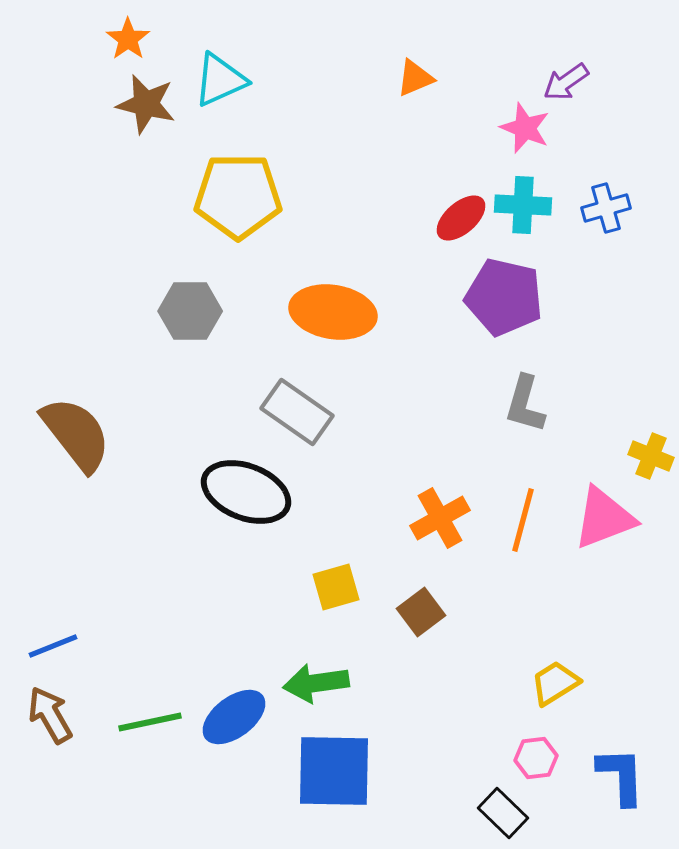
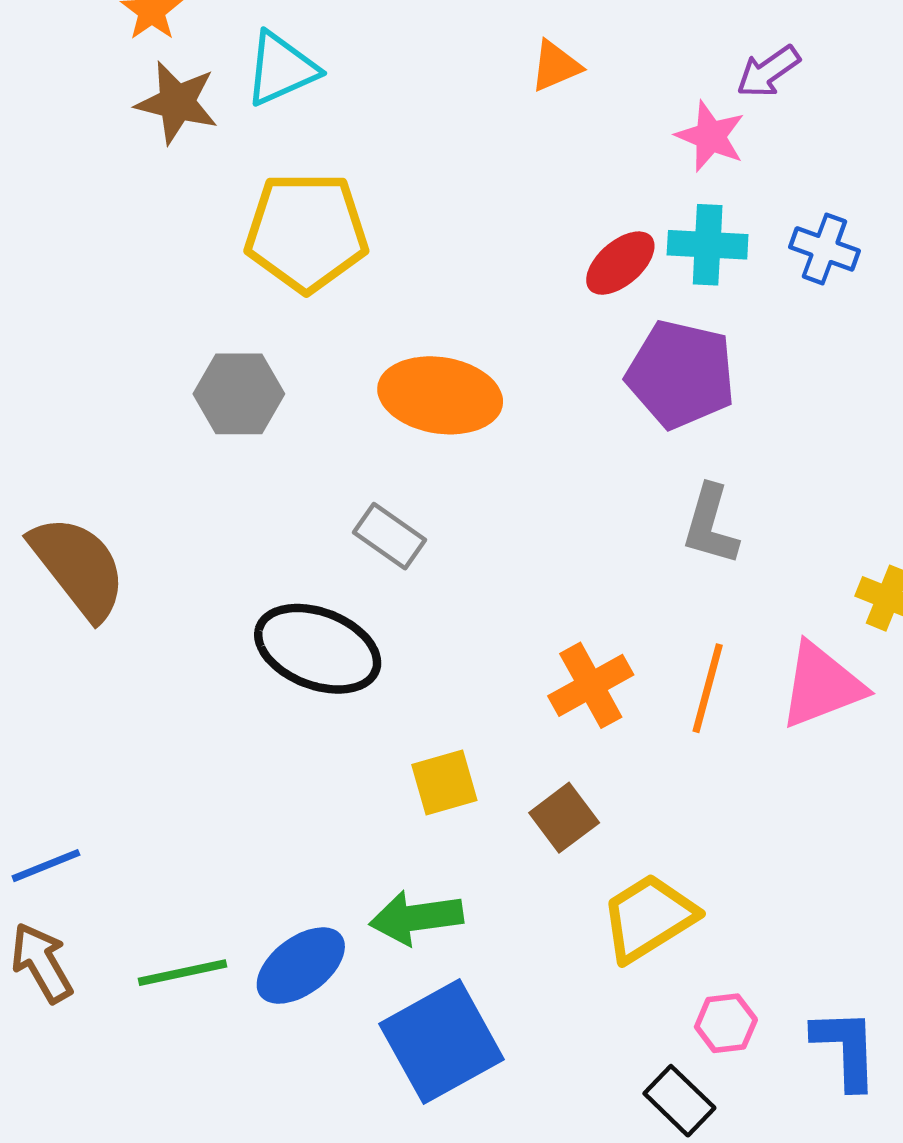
blue cross: (606, 208) -> (824, 249), turned 36
gray rectangle: (297, 412) -> (389, 536), size x0.7
yellow trapezoid: (555, 683) -> (648, 918), moved, size x1.4
blue square: (334, 771) -> (442, 1042), turned -30

